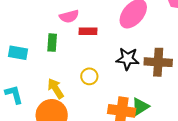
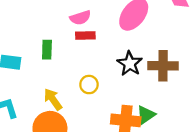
pink semicircle: (69, 16) -> (80, 18), moved
black star: (128, 59) -> (130, 64), turned 30

